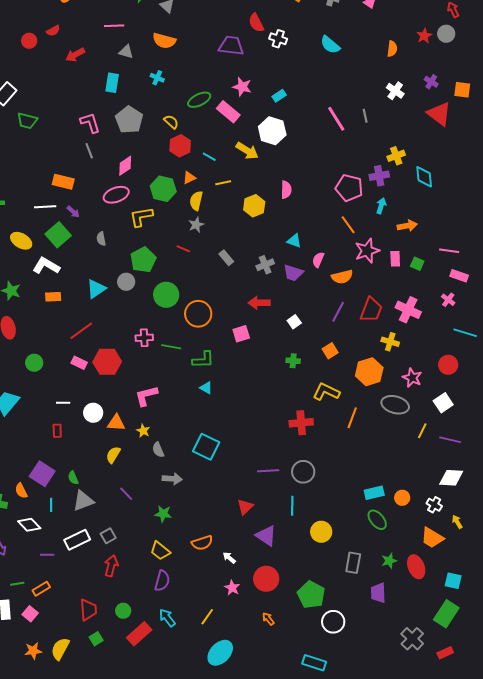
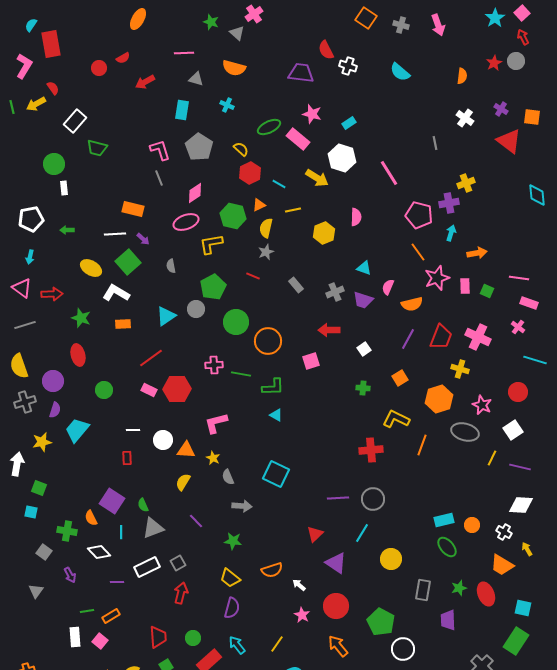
pink line: (336, 119) -> (389, 173), moved
cyan diamond: (424, 177) -> (537, 195), moved
cyan line: (292, 506) -> (362, 533), turned 30
orange arrow: (268, 619) -> (338, 646), size x1.6

